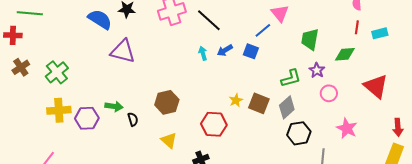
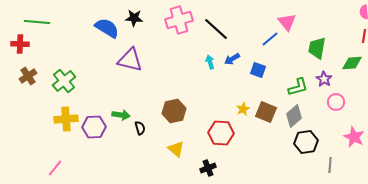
blue square: (251, 51) -> (258, 70), moved

